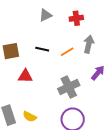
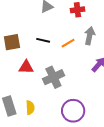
gray cross: (69, 87) -> (53, 77), moved
yellow semicircle: (30, 117) -> (30, 108), turned -120

